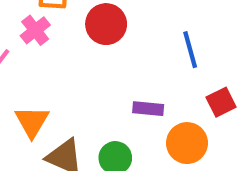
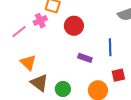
purple rectangle: (148, 109) -> (85, 58), moved
orange triangle: (32, 122) -> (28, 63), turned -30

